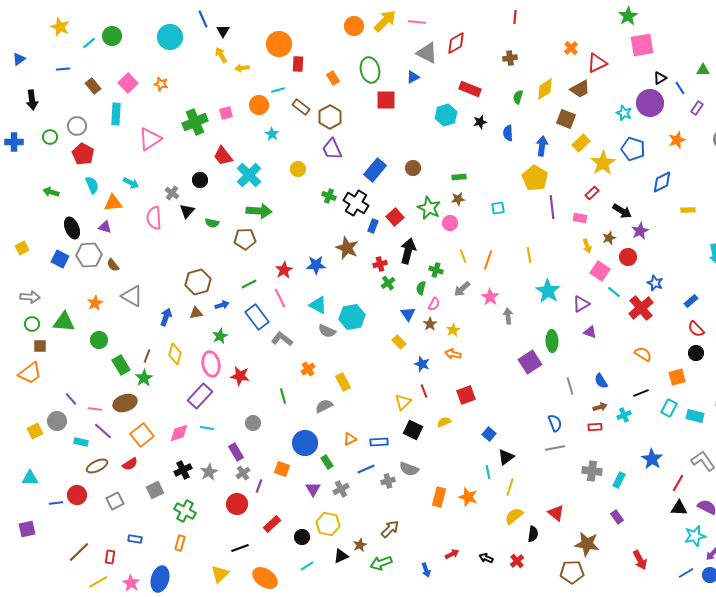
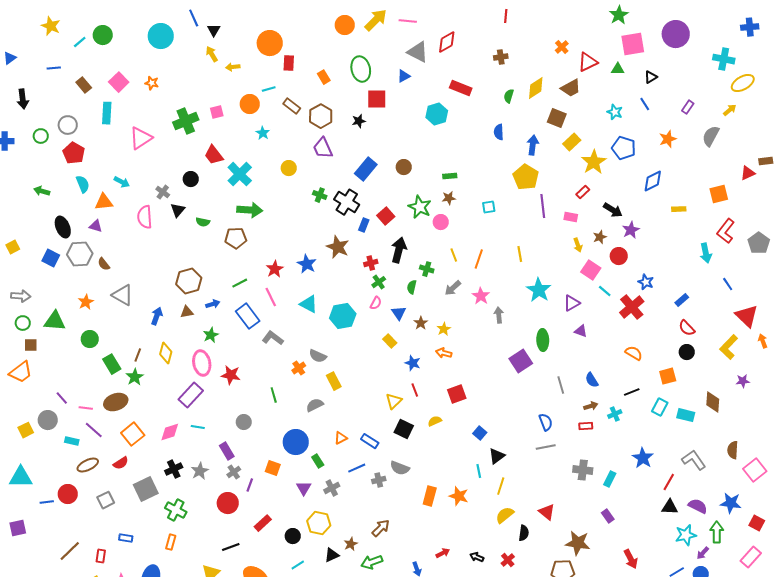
green triangle: (703, 70) -> (618, 69), moved
blue line: (680, 88) -> (645, 104), moved
purple circle: (650, 103) -> (676, 34), moved
black star: (480, 122) -> (359, 121), moved
blue star: (316, 265) -> (307, 264), turned 30
pink semicircle: (434, 304) -> (376, 303), moved
gray semicircle: (327, 331) -> (318, 356), moved
blue rectangle: (379, 442) -> (370, 441), turned 36
cyan triangle: (30, 478) -> (21, 477), size x1.4
gray square: (155, 490) -> (146, 489), size x1.4

